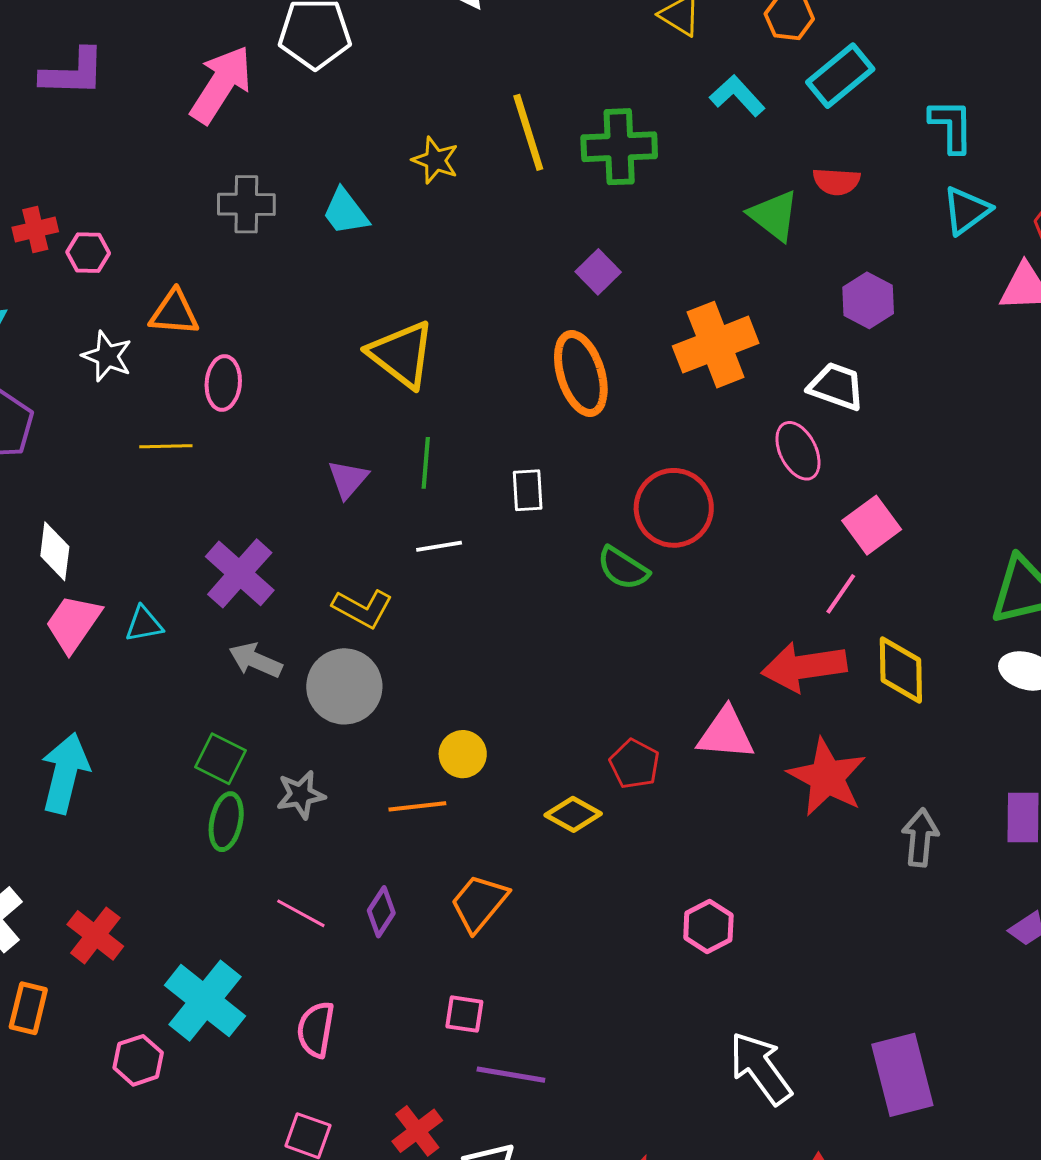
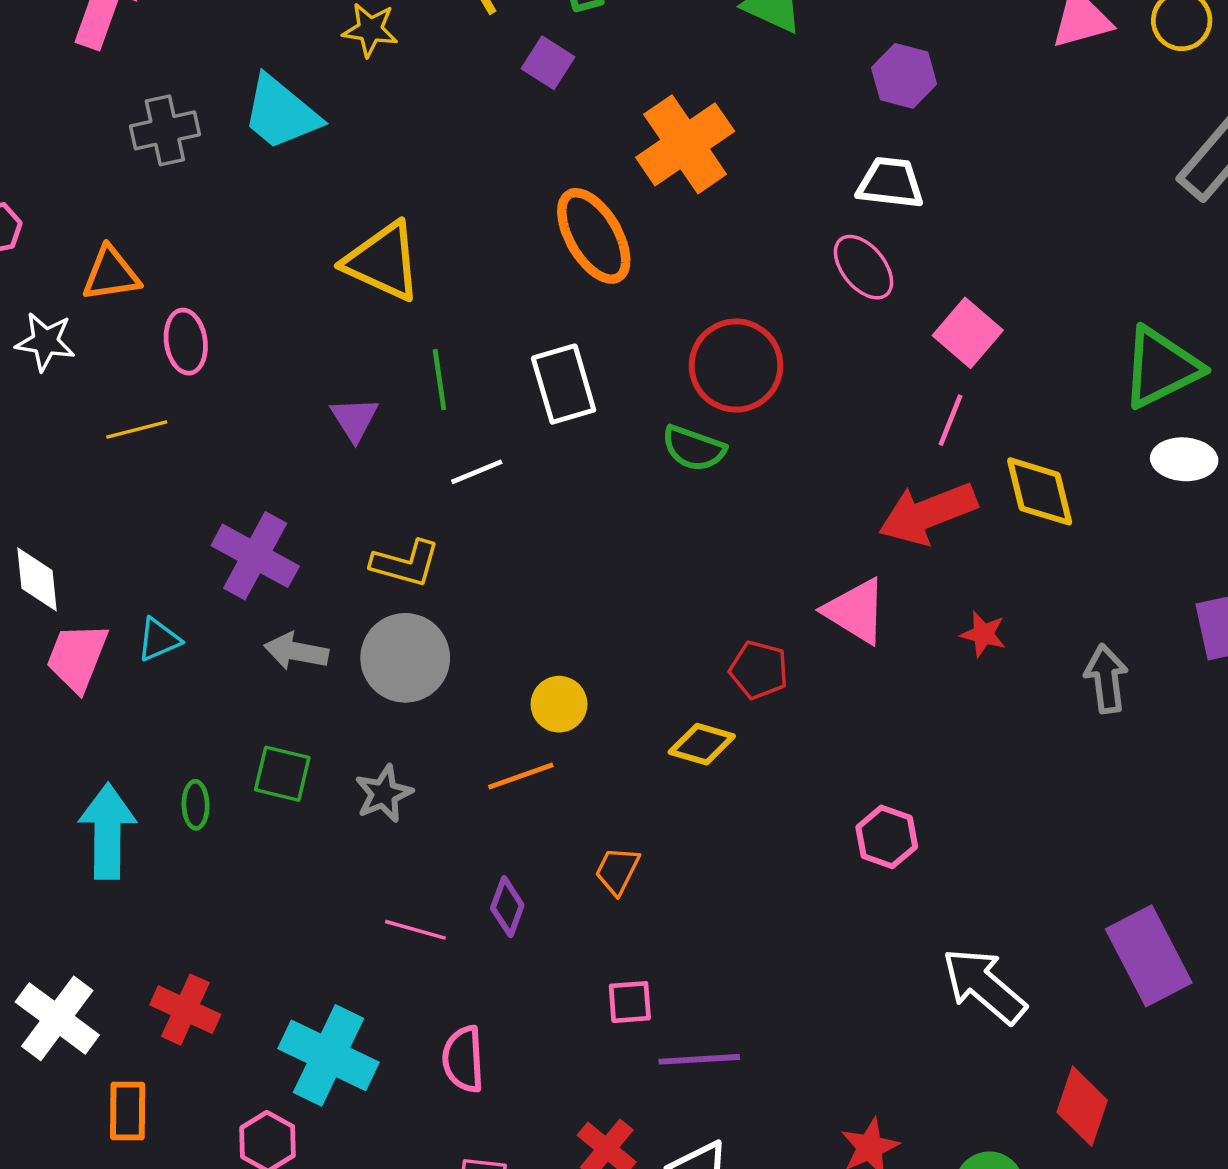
cyan trapezoid: (345, 212) -> (281, 113), size x1.4
purple square: (598, 272) -> (548, 63), moved
orange cross: (716, 345) -> (685, 144), moved
white rectangle: (528, 490) -> (564, 384), size x1.5
pink triangle: (726, 734) -> (856, 611), turned 40
red star: (827, 777) -> (983, 634), size x0.5
green ellipse: (226, 822) -> (196, 805), moved, size x0.7
orange trapezoid: (479, 903) -> (617, 871), size x0.7

